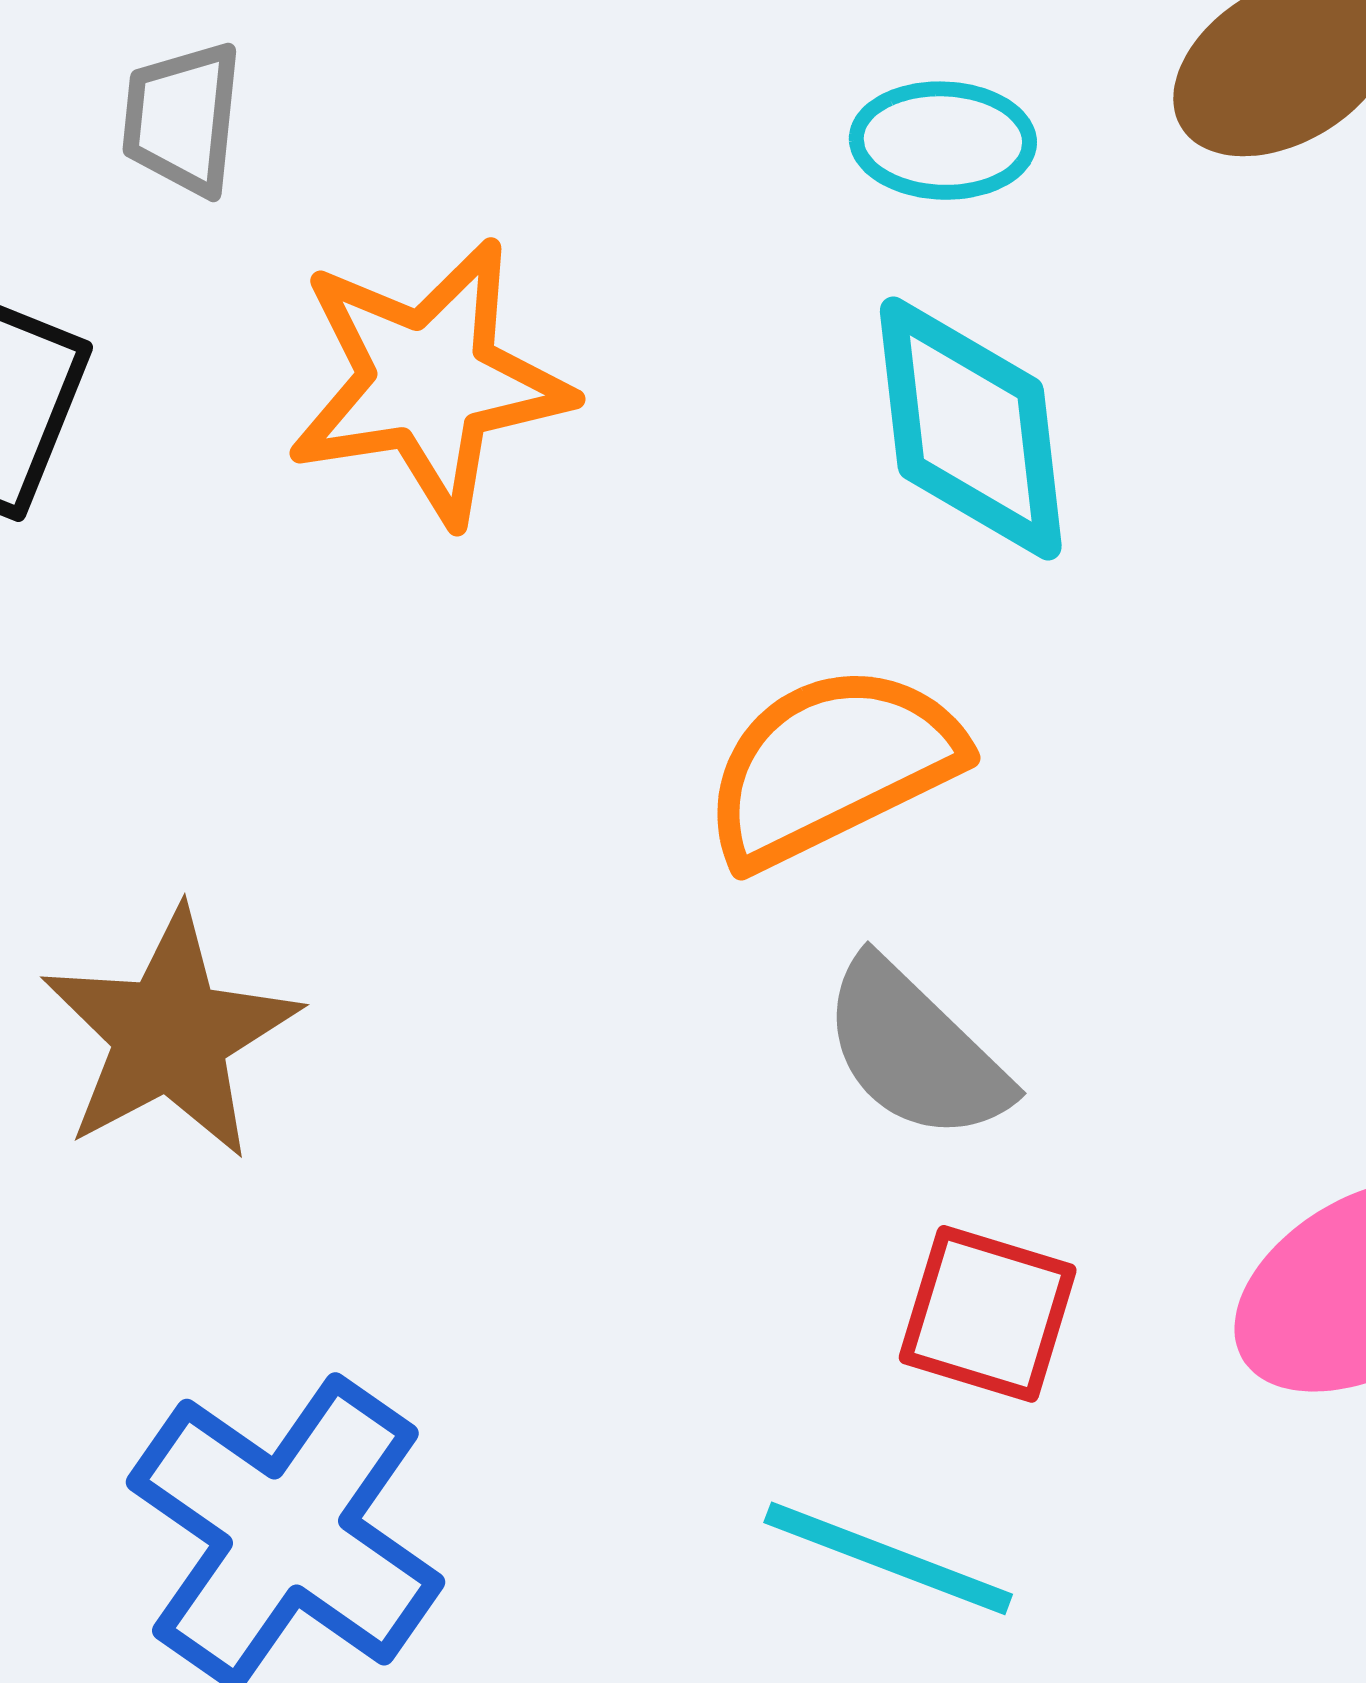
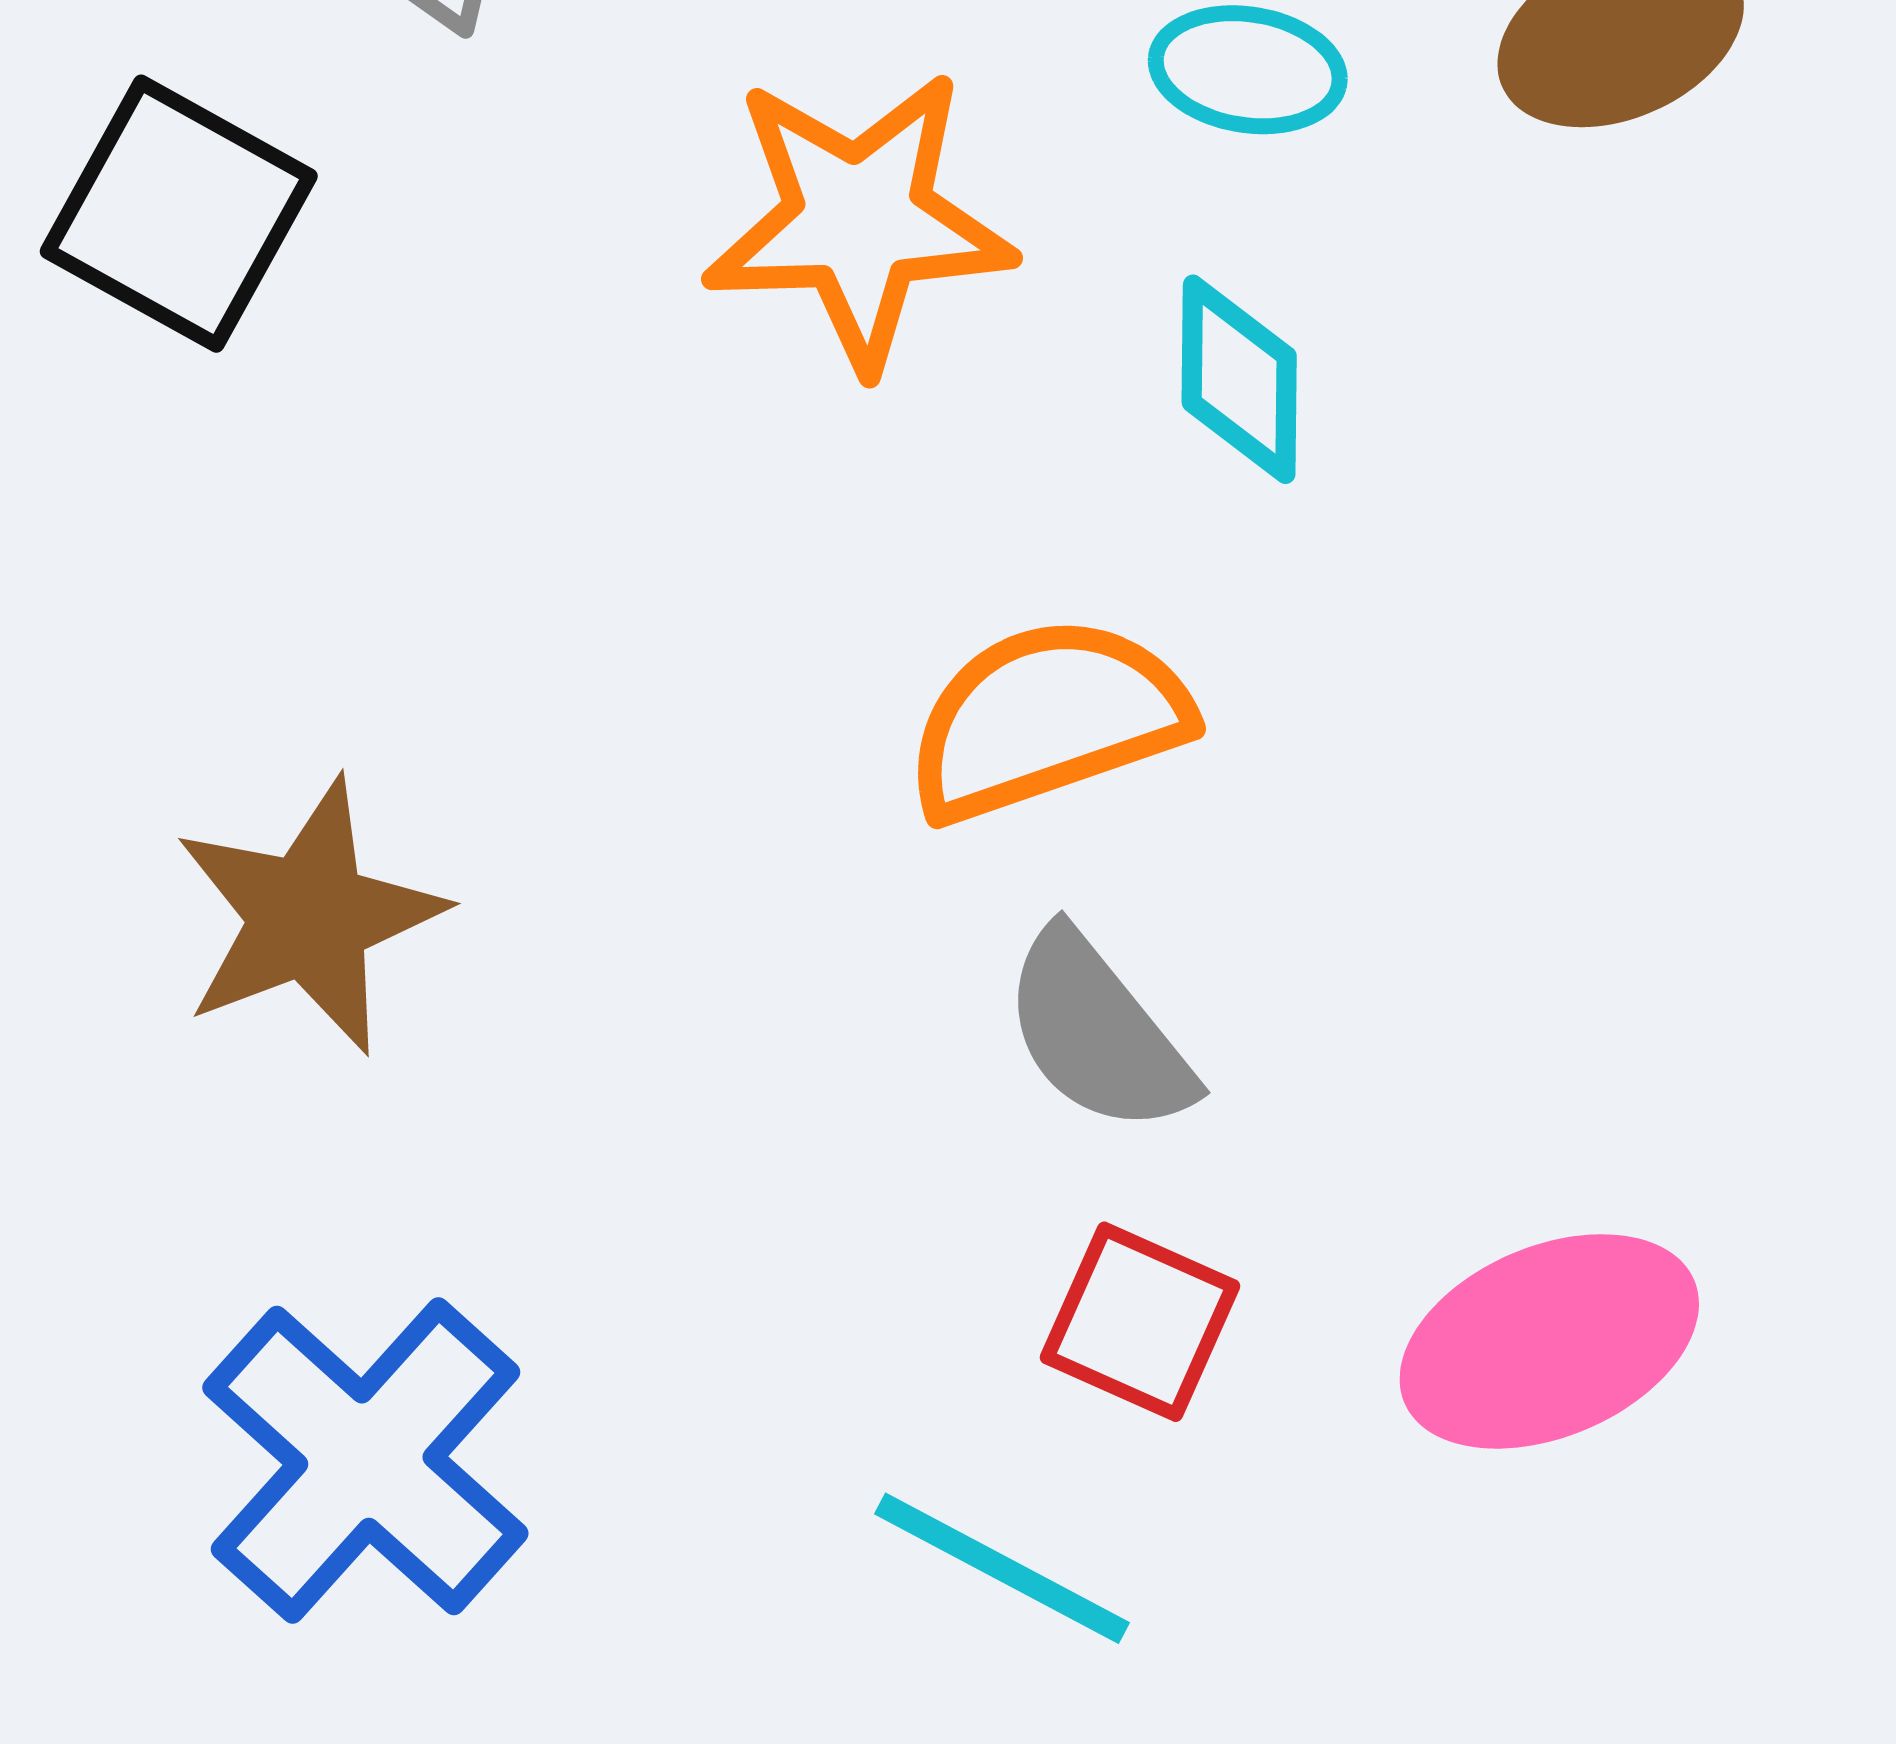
orange star: (429, 381) -> (859, 220), moved
cyan diamond: (971, 428) -> (1239, 379), size x0.7

